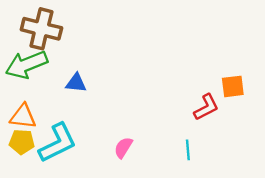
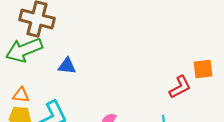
orange triangle: (23, 116) -> (21, 95), size x0.7

